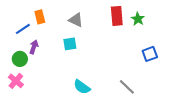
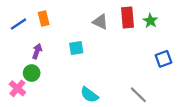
gray triangle: (76, 20) -> (100, 22), moved
blue line: (23, 29) -> (19, 24), moved
green circle: (20, 59) -> (32, 73), moved

